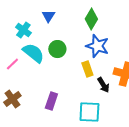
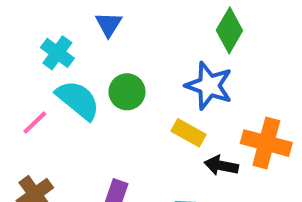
green diamond: (91, 19) -> (229, 30), moved
yellow rectangle: (87, 69) -> (188, 133), turned -42
black arrow: (103, 85) -> (221, 166), turned 133

